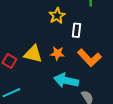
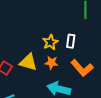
yellow star: (57, 16) -> (50, 42), moved

